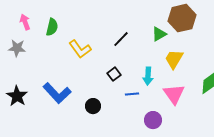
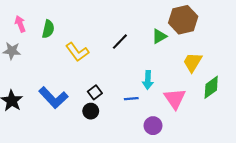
yellow trapezoid: (174, 59) -> (192, 62), moved
black square: (114, 74) -> (95, 92), moved

